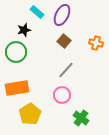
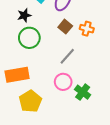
orange cross: (96, 43) -> (87, 29), moved
green circle: (16, 52) -> (29, 38), moved
green cross: (81, 118) -> (83, 92), moved

